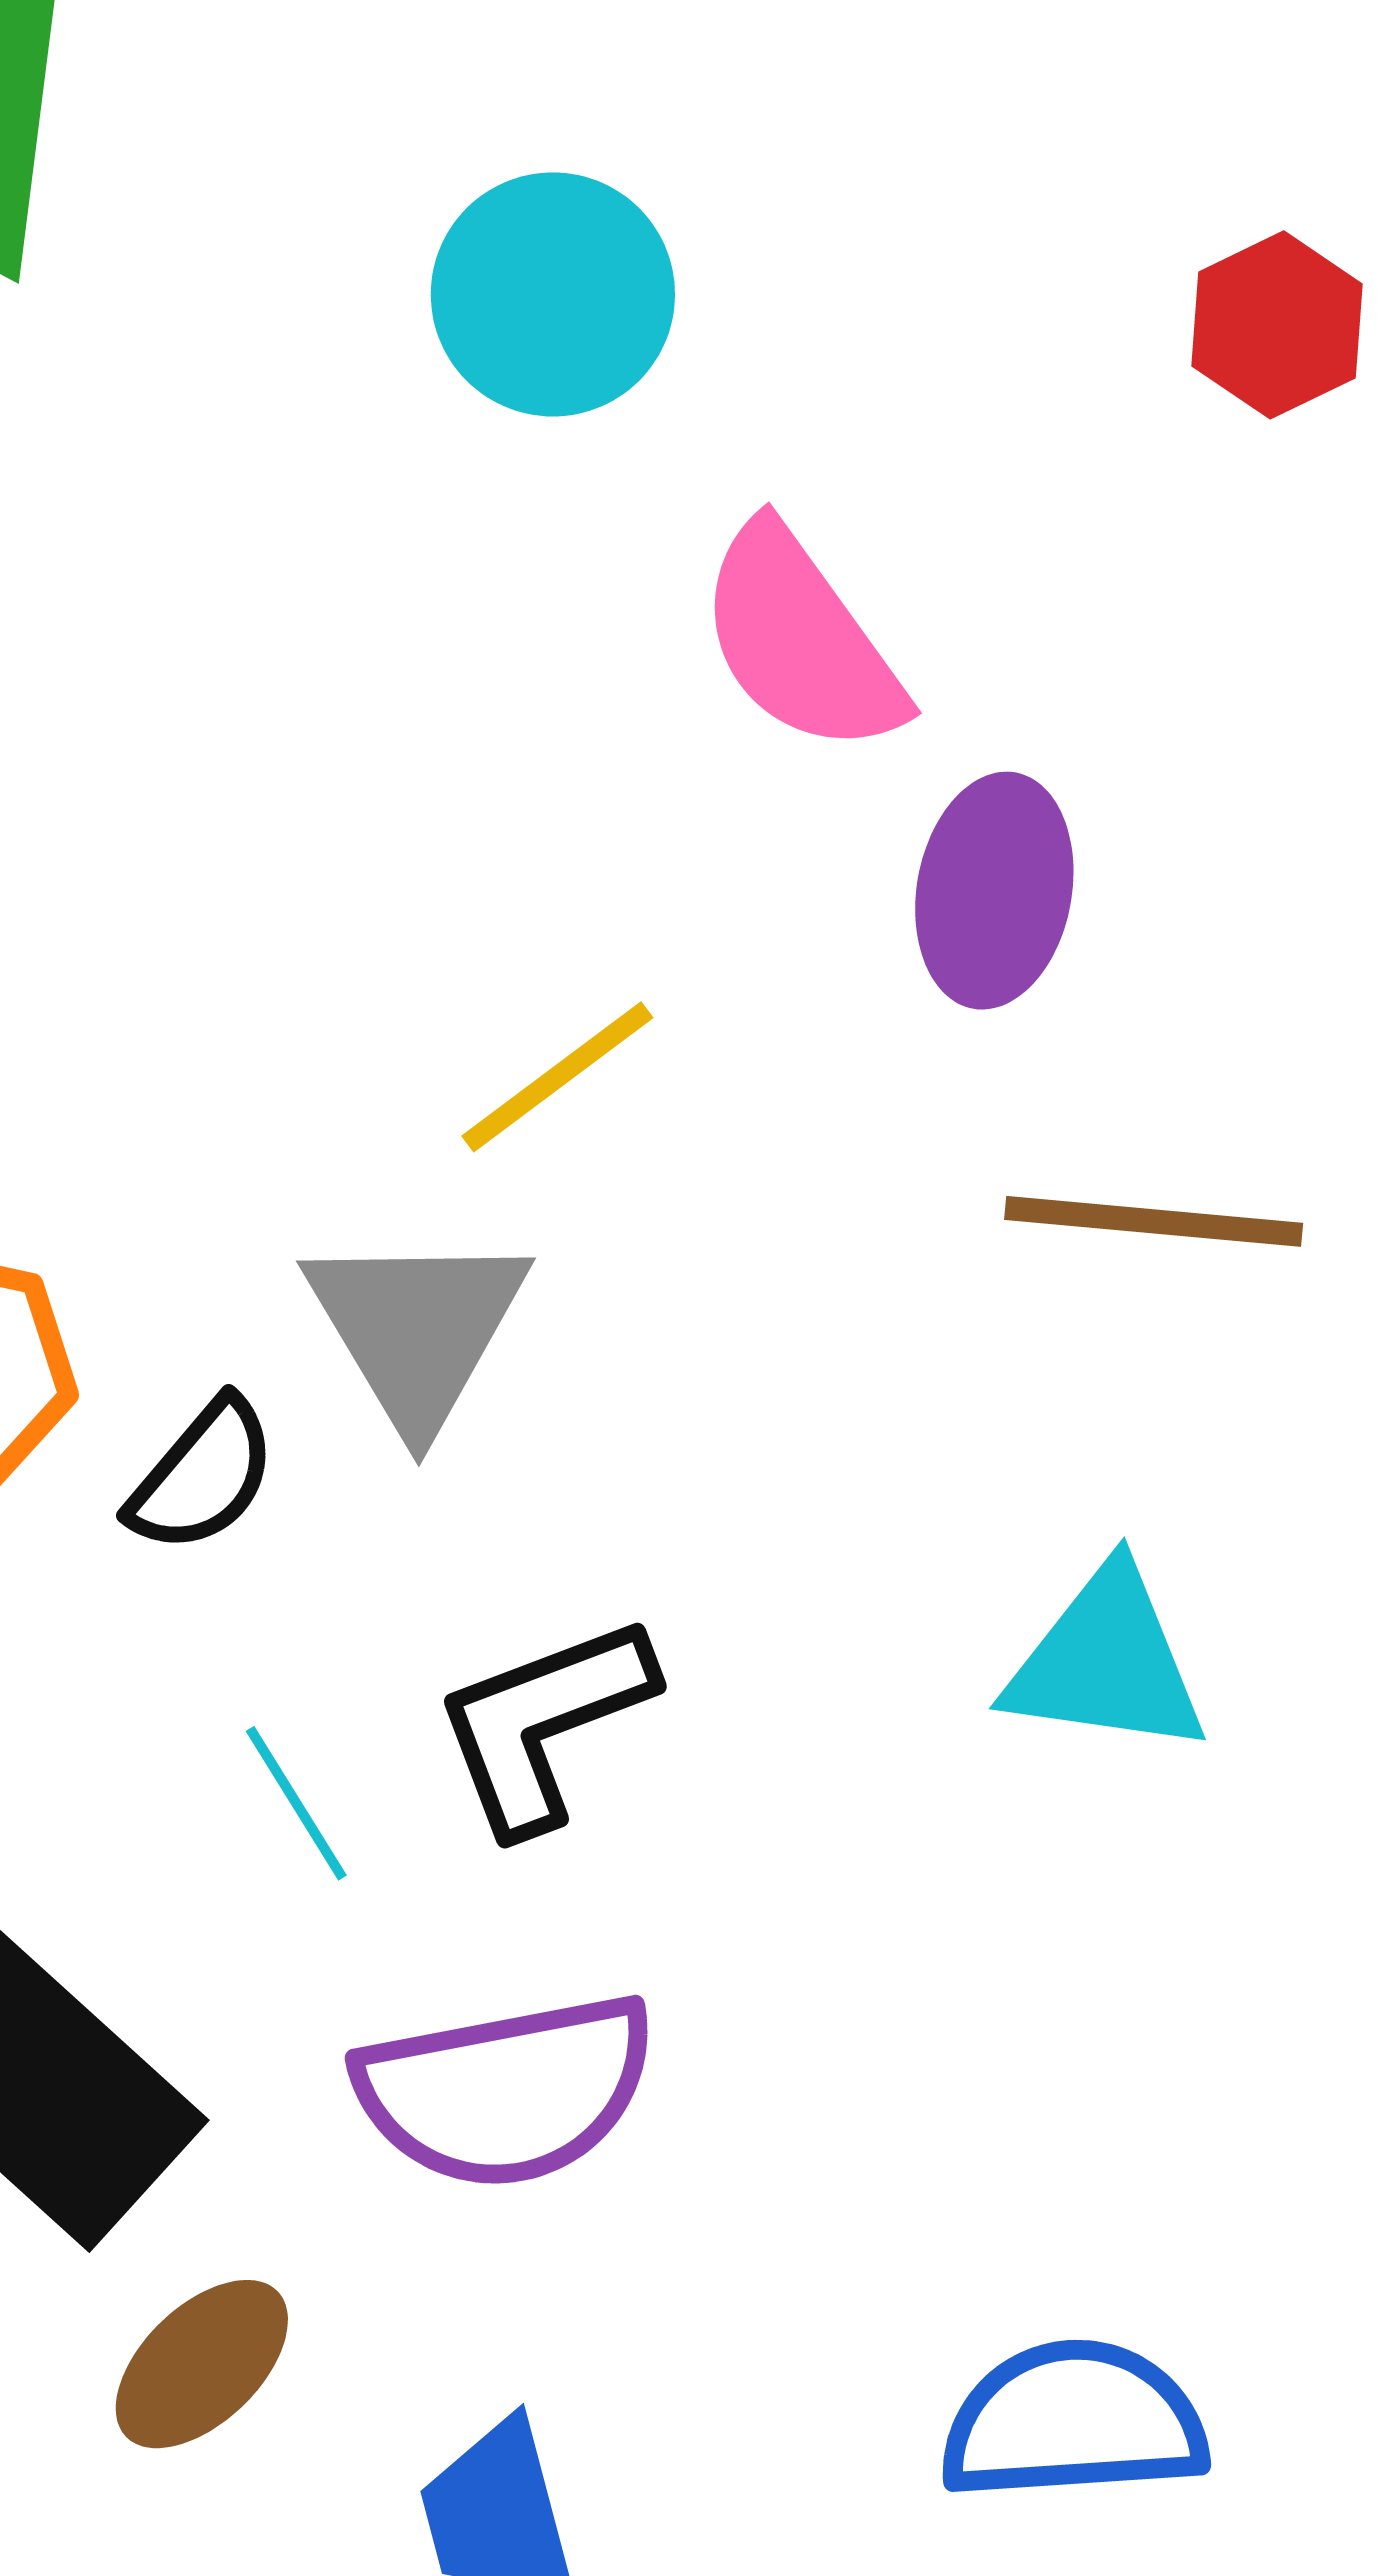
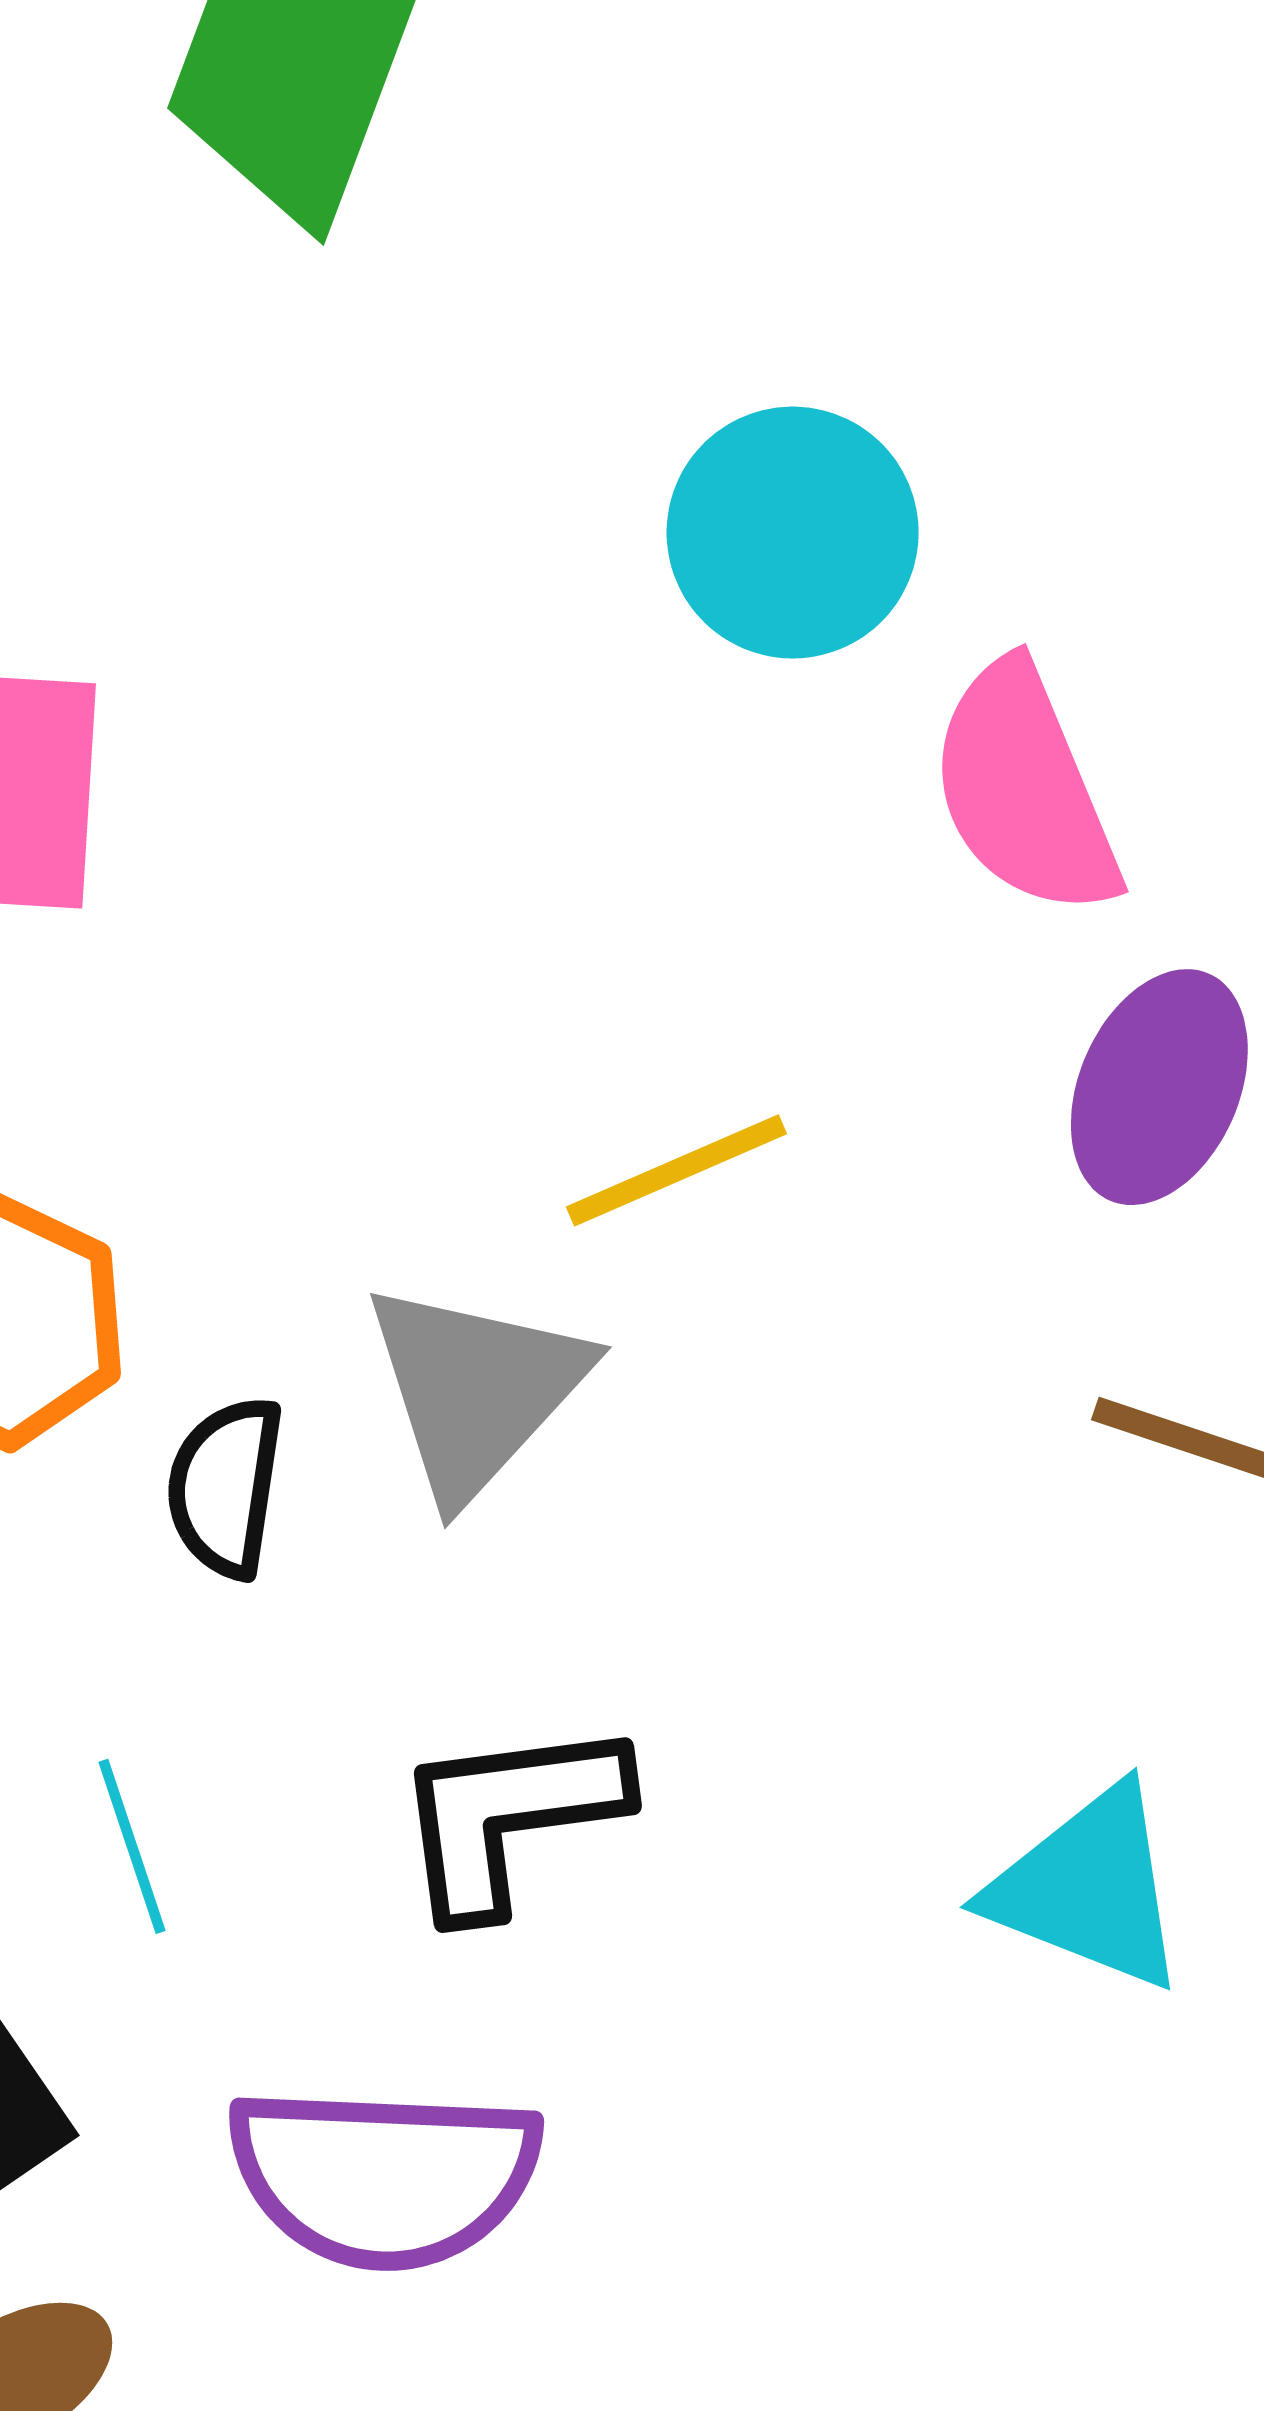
cyan circle: (553, 294) -> (793, 533), moved
black semicircle: (203, 1476) -> (225, 1487), turned 135
cyan line: (296, 1803) -> (132, 1846), moved

